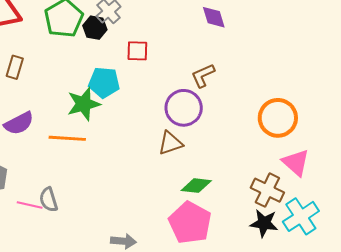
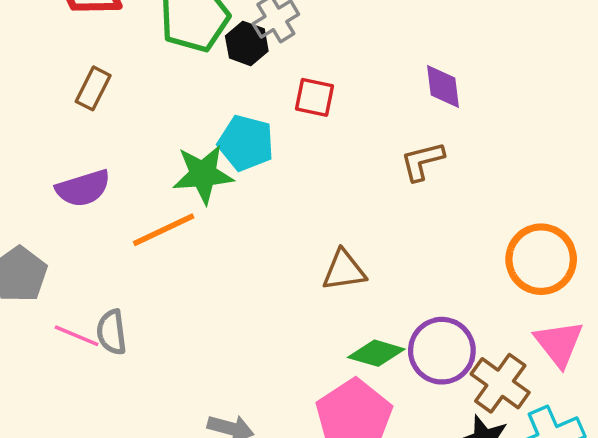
purple diamond: (214, 17) -> (443, 86), moved
purple circle: (184, 108) -> (442, 351), moved
orange line: (67, 138) -> (164, 230), turned -39

